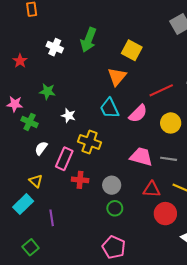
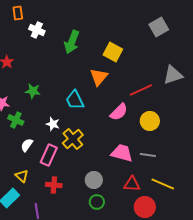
white cross: (55, 47) -> (37, 30), moved
cyan trapezoid: (110, 108) -> (75, 100), moved
white star: (68, 116) -> (53, 124), moved
yellow cross: (90, 142) -> (73, 139), turned 30
red cross: (80, 180) -> (54, 185), moved

